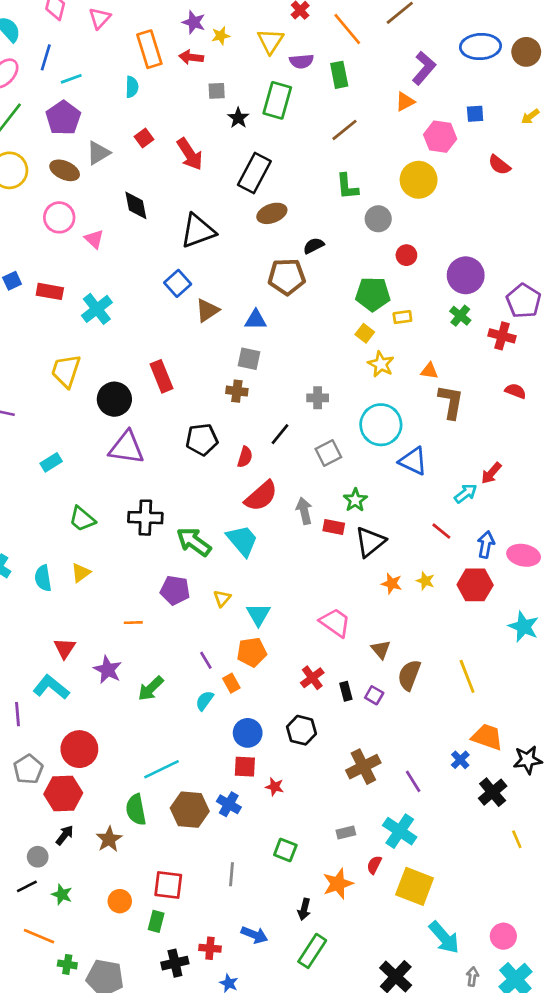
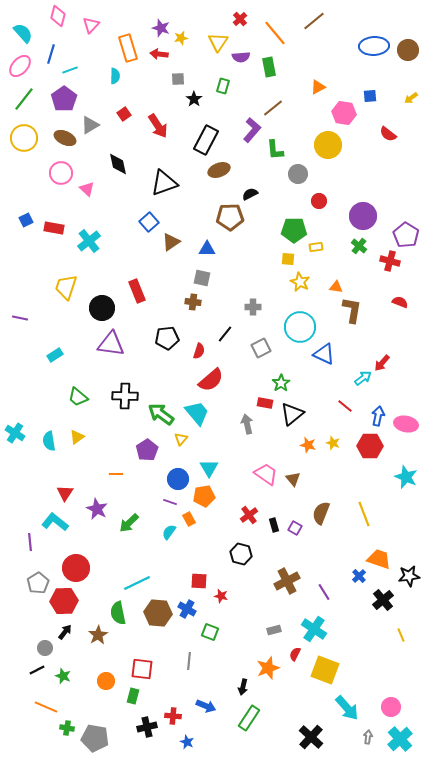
purple L-shape: (424, 68) -> (252, 130), moved
green rectangle: (277, 100) -> (223, 86), size x0.6
yellow square: (365, 333) -> (288, 259), turned -32
gray arrow: (304, 511) -> (247, 424), moved
purple pentagon: (175, 590) -> (147, 450), turned 30
yellow triangle: (222, 598) -> (181, 439), moved
brown triangle: (381, 649) -> (293, 479), moved
purple line: (206, 660) -> (170, 502), turned -40
blue circle: (248, 733) -> (178, 479), moved
green square: (285, 850) -> (210, 632), moved

